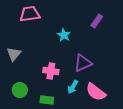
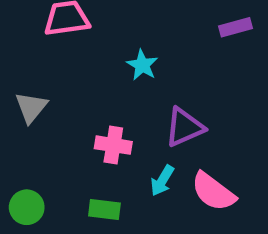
purple rectangle: (97, 21) -> (236, 27), moved, turned 40
green circle: (20, 90) -> (27, 207), moved

